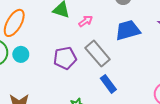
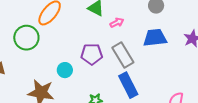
cyan circle: (21, 54) -> (65, 70), moved
blue rectangle: (108, 84) -> (128, 85), size x1.4

